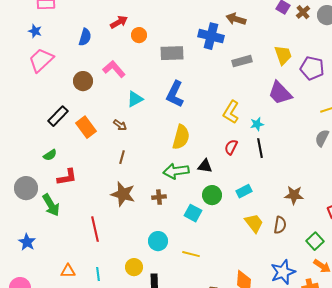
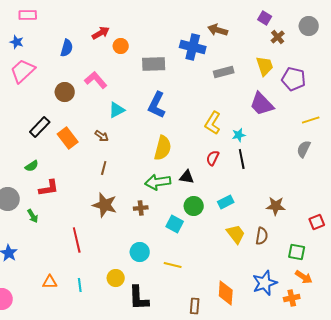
brown cross: (303, 12) -> (278, 37), moved
green arrow: (51, 205) -> (33, 216), size x0.6
green square: (315, 241) -> (297, 252), turned -36

